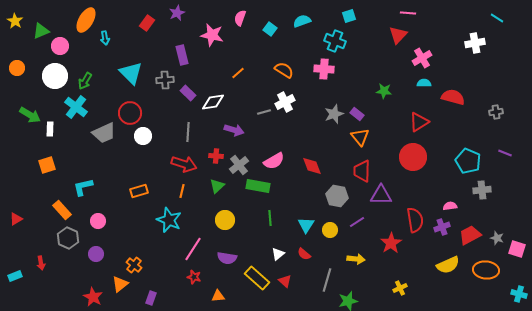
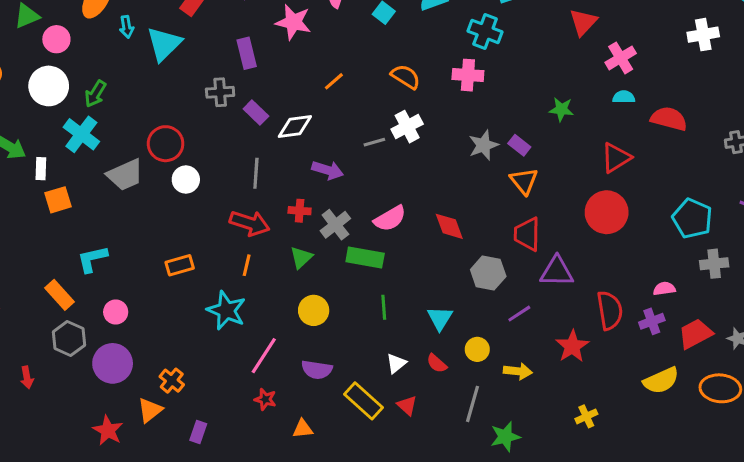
cyan triangle: (131, 73) -> (164, 44), moved, turned 30
orange square: (47, 165) -> (58, 200), moved
yellow circle: (330, 230) -> (477, 349), moved
purple circle: (96, 254) -> (113, 363), size x1.6

